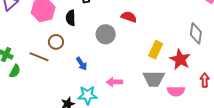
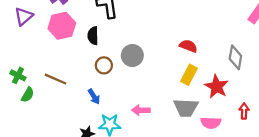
red semicircle: (129, 17) -> (188, 46), moved
brown circle: (56, 42) -> (104, 65), moved
blue arrow: (82, 64) -> (94, 97), moved

